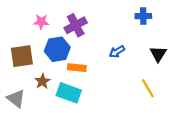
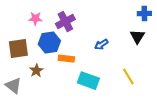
blue cross: (143, 16) -> (144, 14), moved
black triangle: (158, 54) -> (137, 37), moved
cyan rectangle: (69, 93) -> (88, 81), moved

